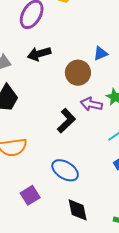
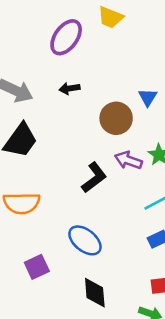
blue triangle: (101, 53) -> (148, 97), turned -42
black arrow: (39, 54) -> (70, 88), size x0.7

